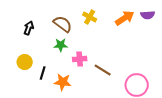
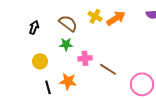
orange arrow: (125, 18) -> (116, 18), moved
yellow circle: (25, 62) -> (40, 61), moved
black line: (43, 73) -> (48, 87), moved, turned -32

